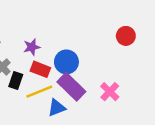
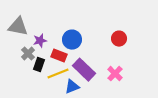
red circle: (126, 36) -> (119, 39), moved
purple star: (32, 47) -> (40, 41), moved
blue circle: (66, 62) -> (72, 40), moved

